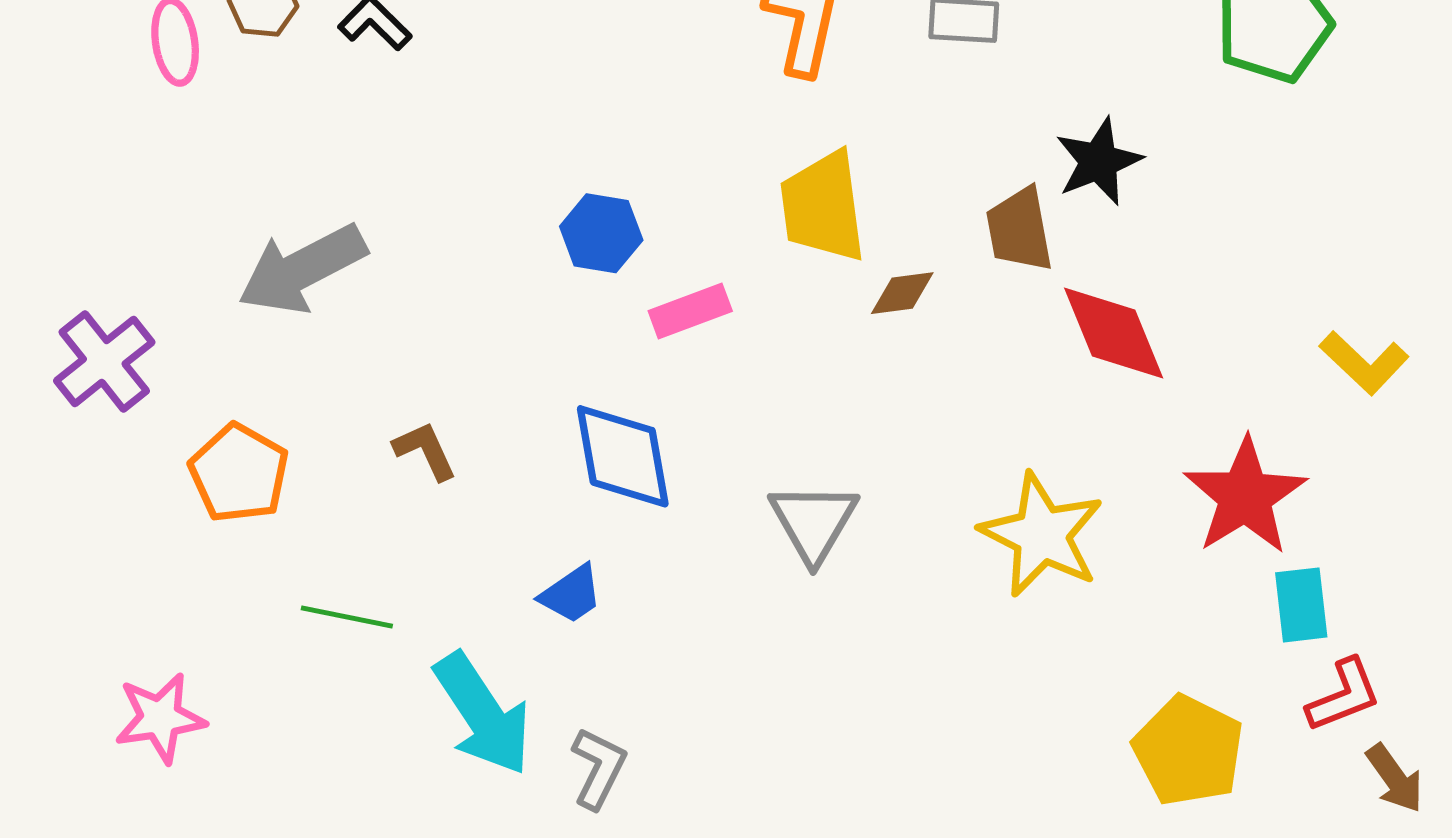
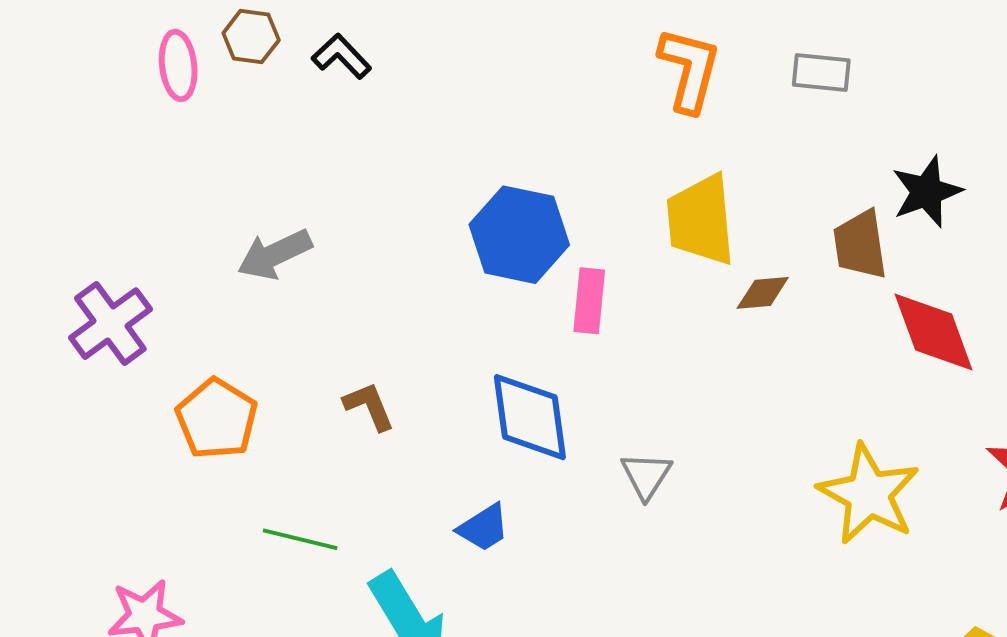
blue hexagon: (601, 233) -> (519, 235), size x1.5
gray arrow: (302, 269) -> (275, 254), size x0.7
pink rectangle: (690, 311) -> (589, 301), turned -66
gray triangle: (813, 522) -> (646, 476), moved, size x0.7

